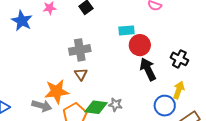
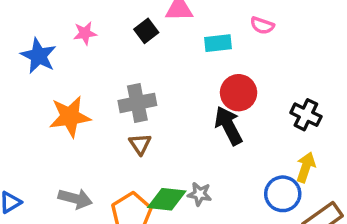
cyan rectangle: (126, 30) -> (218, 43), moved
black arrow: (148, 69) -> (228, 126), moved
orange star: (57, 91) -> (70, 117), moved

